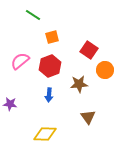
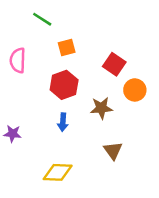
pink semicircle: (20, 61) -> (18, 60), moved, turned -48

